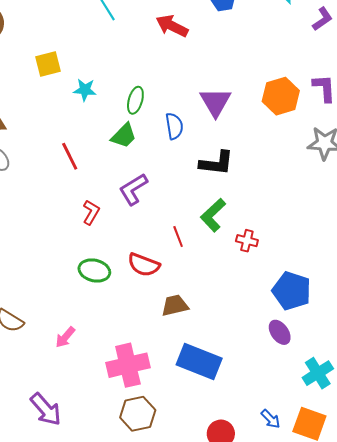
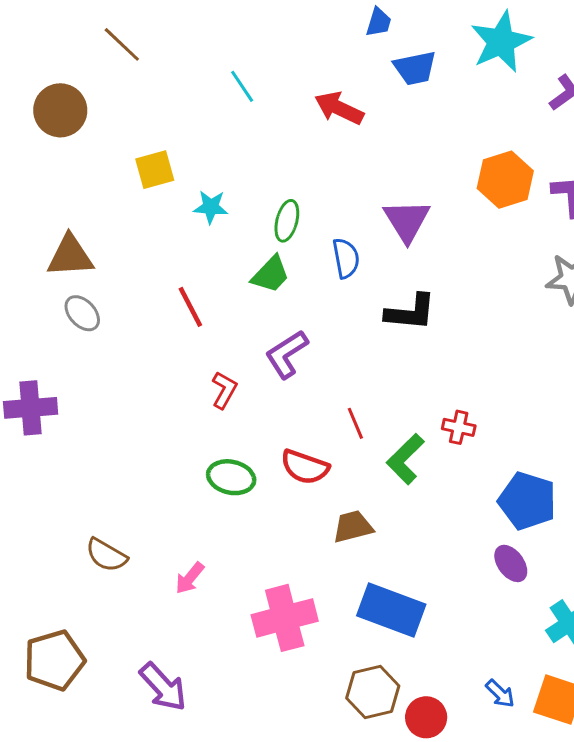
orange hexagon: (281, 96) -> (505, 180), moved
green L-shape: (213, 215) -> (405, 459), moved
brown hexagon: (138, 414) -> (373, 692), moved

